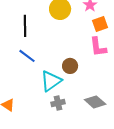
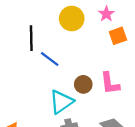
pink L-shape: (98, 47) -> (110, 83), moved
blue line: (27, 56) -> (50, 59), moved

